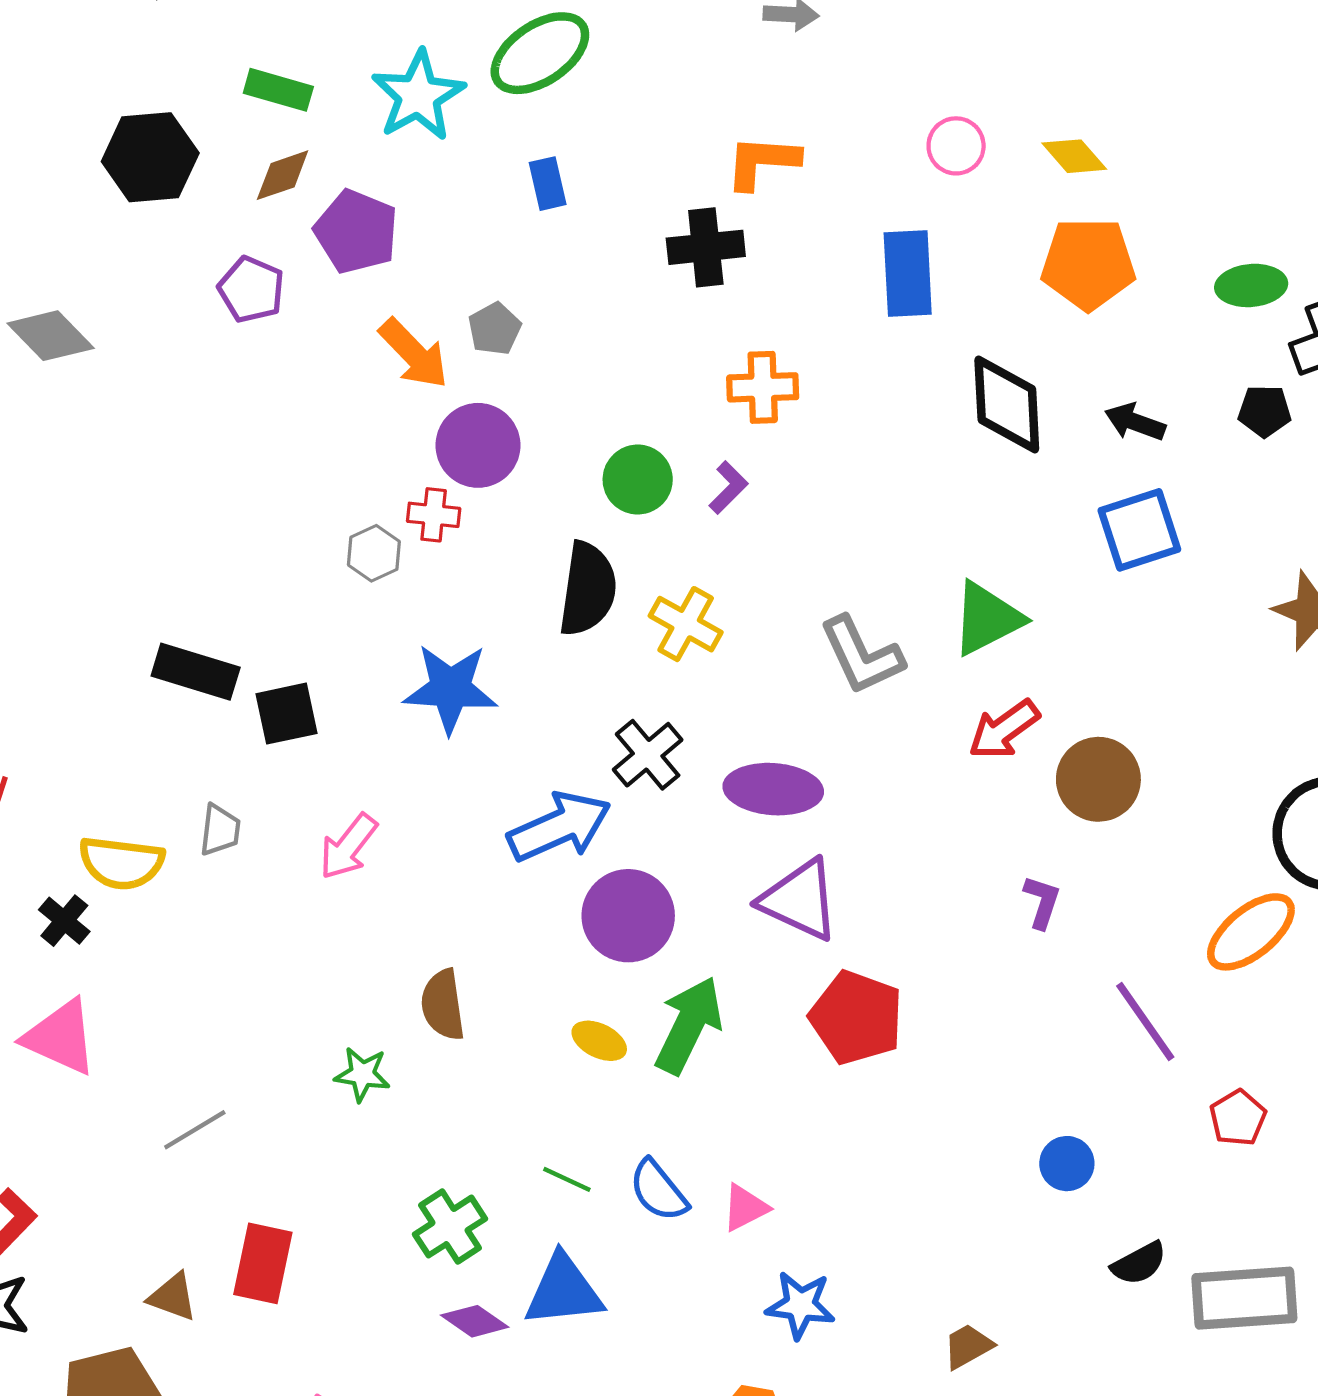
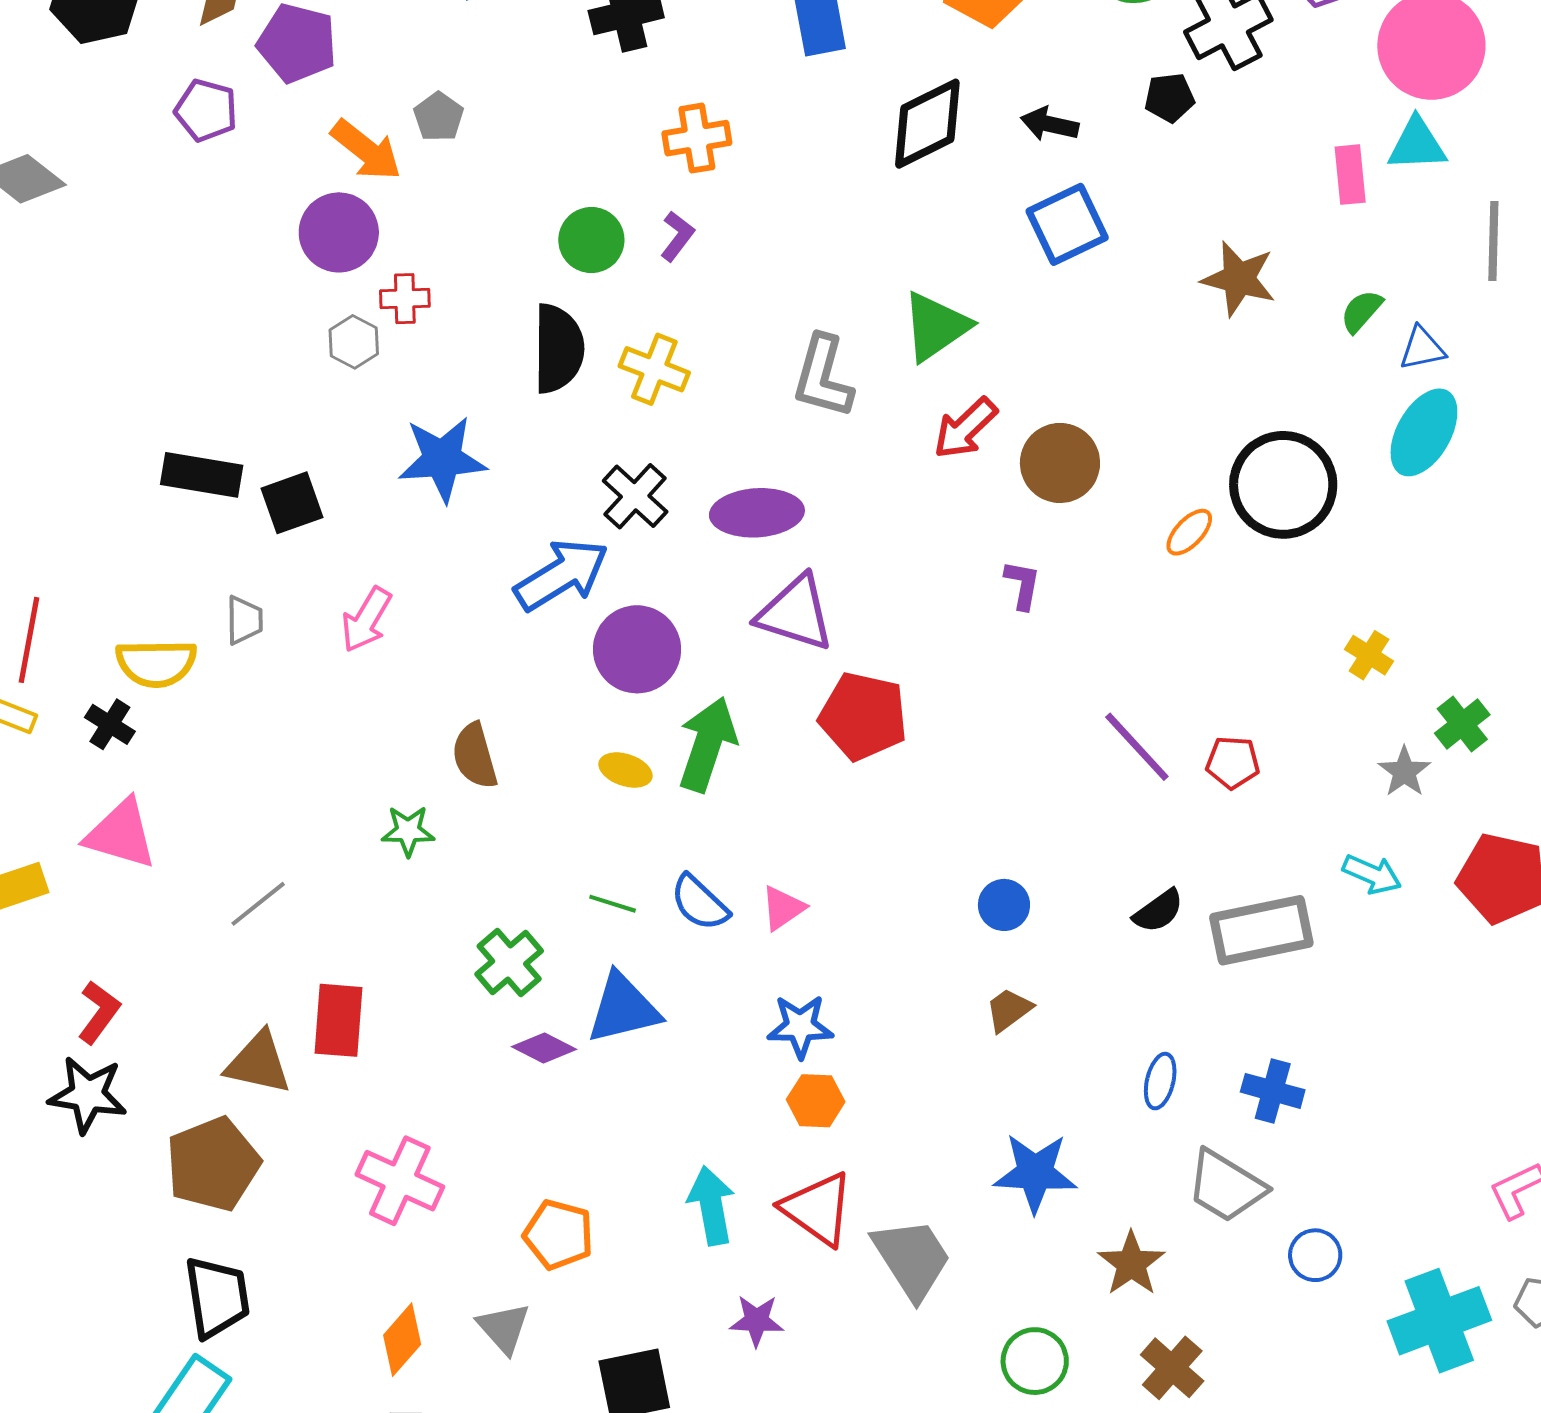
black diamond: (1007, 404) -> (927, 124), turned 74
purple circle: (478, 445) -> (339, 232), moved
gray L-shape: (861, 655) -> (823, 377), turned 48
orange ellipse: (1251, 932) -> (1189, 532), moved, size x0.6
purple line: (1145, 1022) -> (1137, 747), moved
red pentagon: (1238, 1118) -> (1233, 762), turned -30
blue circle: (1067, 1164) -> (1004, 905), moved
brown triangle: (173, 1297) -> (258, 1063), size x1.4
blue star: (800, 1305) -> (800, 1026), moved

